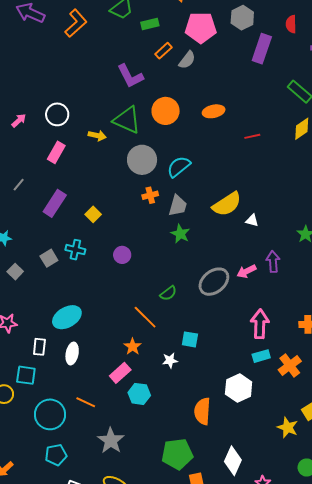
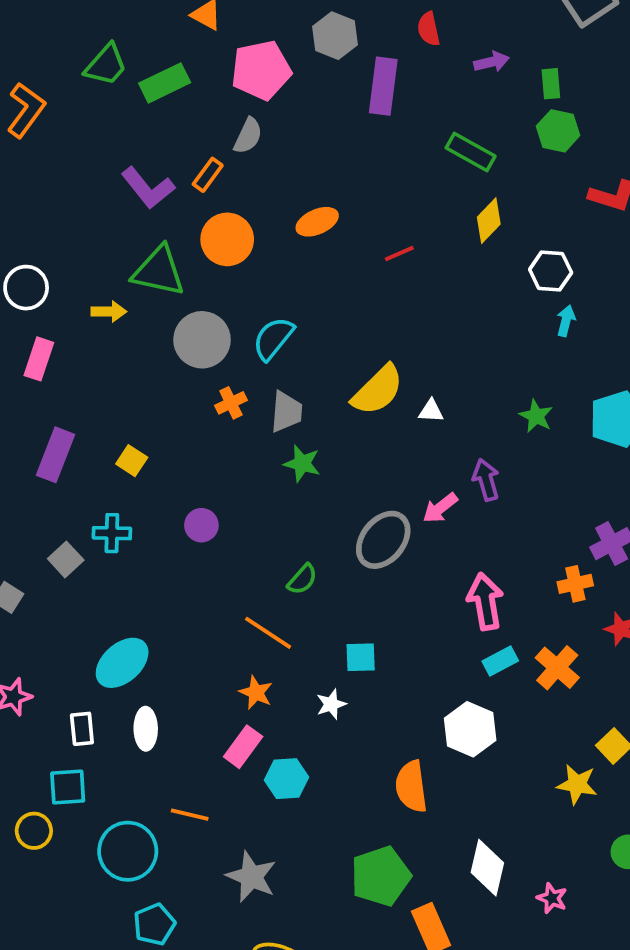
green rectangle: (150, 24) -> (165, 83), size x1.4
orange rectangle: (164, 51) -> (208, 175), moved

